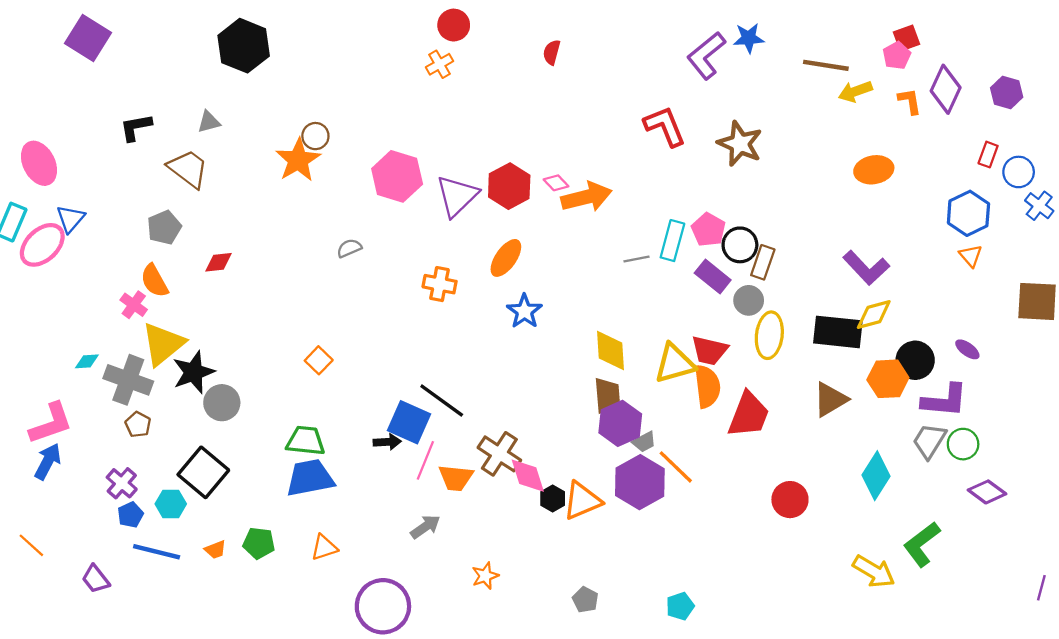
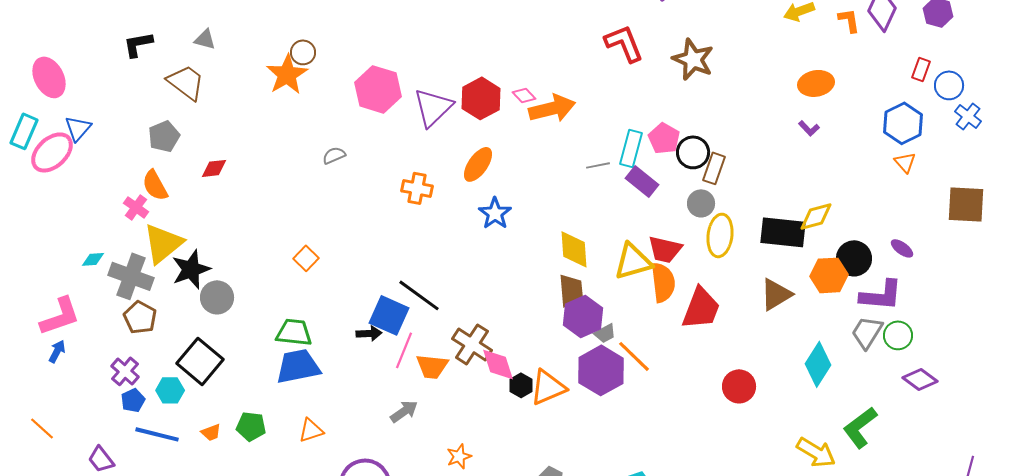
gray triangle: (209, 122) -> (205, 39), turned 30
purple L-shape: (866, 268) -> (809, 128), moved, size x0.5
purple rectangle: (713, 276) -> (642, 181), moved
brown pentagon: (138, 424) -> (140, 317), size x1.4
blue arrow: (48, 461) -> (57, 351), size x0.7

